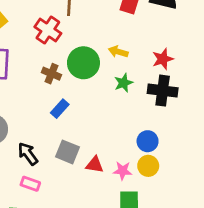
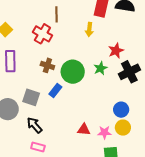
yellow arrow: (118, 52) -> (89, 30), moved, turned -96
red star: (163, 59) -> (116, 51), moved
green circle: (83, 63) -> (73, 72), moved
black cross: (163, 91) -> (129, 72), turned -30
gray square: (67, 152) -> (31, 97), moved

